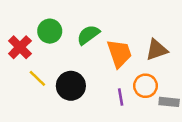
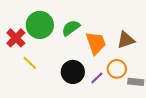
green circle: (50, 31) -> (40, 25), size x1.4
black circle: (71, 86) -> (73, 72), moved
purple line: (121, 97) -> (97, 78), turned 56

